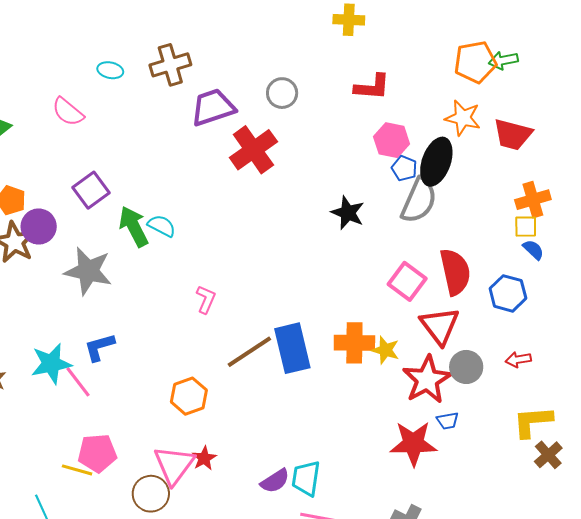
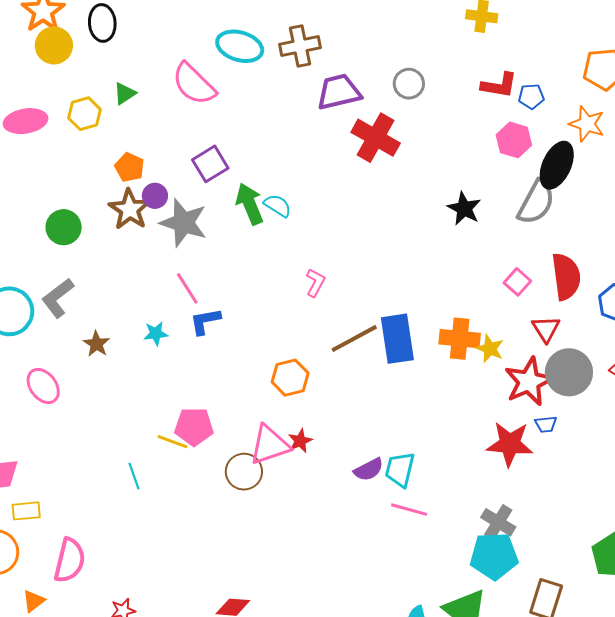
cyan ellipse: (110, 70) -> (240, 46), size x1.8
pink semicircle: (68, 112) -> (194, 84), size x1.4
red cross: (253, 150) -> (376, 138), turned -30
blue pentagon: (404, 168) -> (531, 96), moved, turned -30
purple circle: (39, 227) -> (155, 196), size x0.7
gray star: (88, 271) -> (184, 223), moved
pink square: (407, 281) -> (517, 282), size x0.7
red triangle: (440, 326) -> (546, 329), size x0.7
cyan star: (51, 364) -> (156, 334), size x0.6
gray circle: (466, 367) -> (569, 372), size x1.4
pink line: (78, 382) -> (187, 288), moved
pink triangle: (174, 465) -> (270, 445), turned 30

